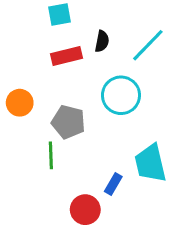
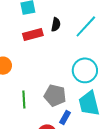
cyan circle: (121, 95) -> (85, 70), moved
gray pentagon: (68, 122) -> (55, 95), moved

